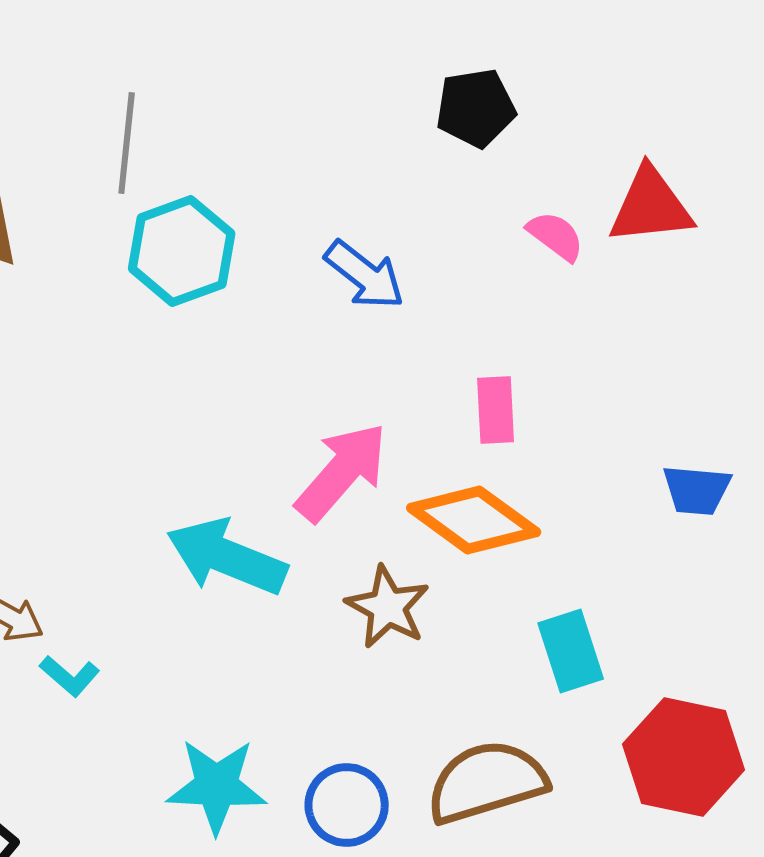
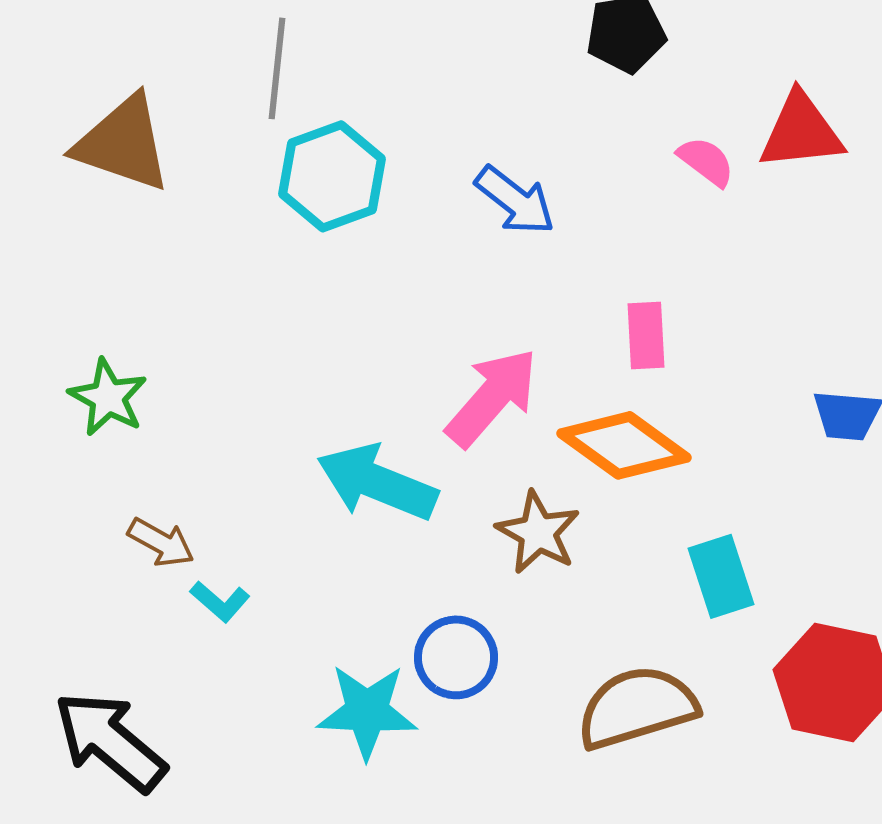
blue circle: (347, 805) -> (456, 657), moved

